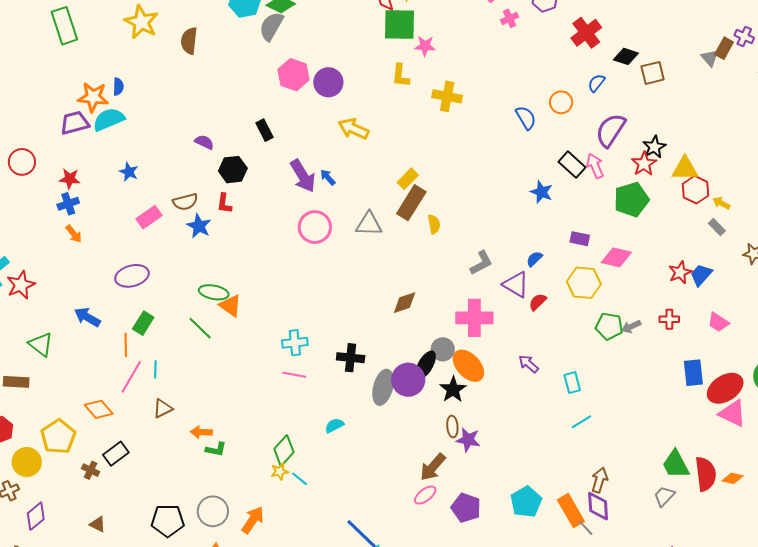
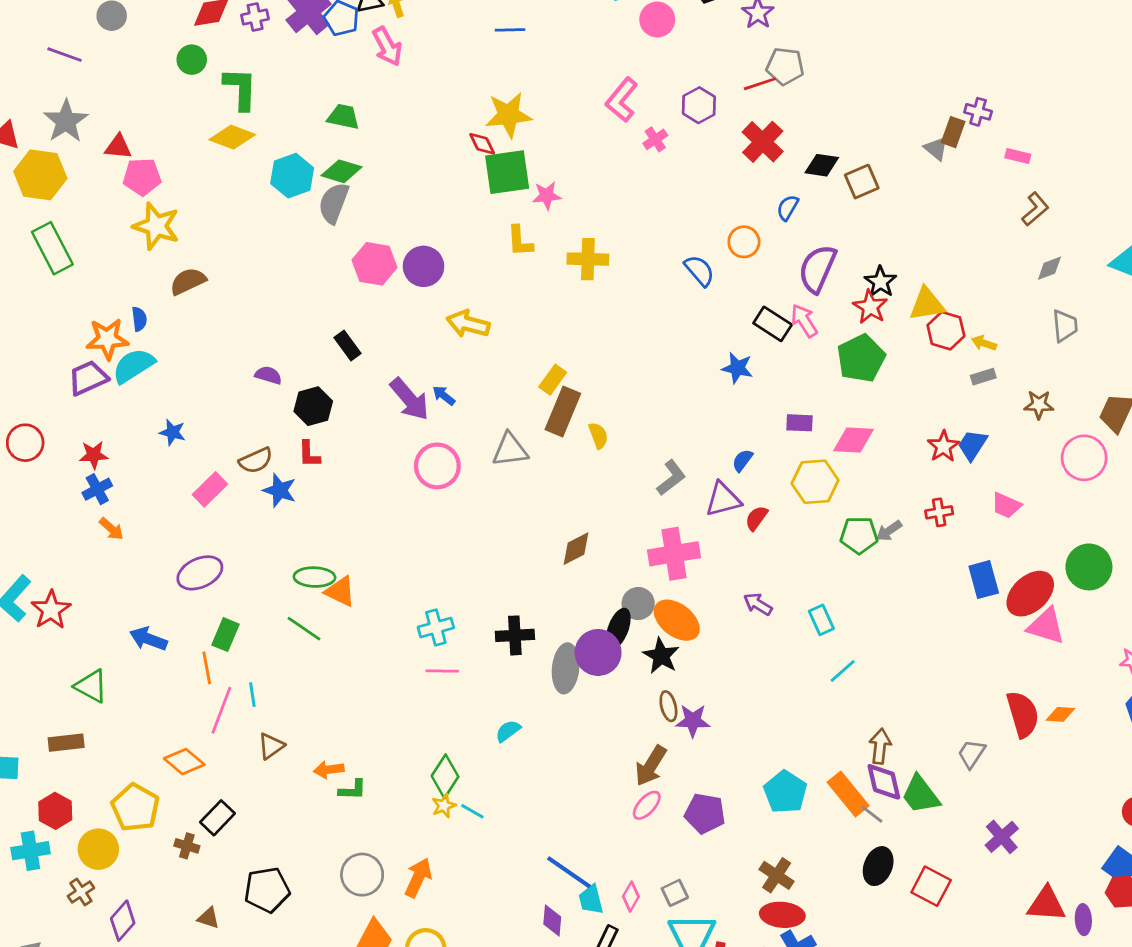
brown semicircle: (189, 41) -> (188, 281), moved, turned 68
gray rectangle: (717, 227) -> (983, 377), turned -54
purple triangle: (516, 285) -> (723, 499), turned -36
green trapezoid: (676, 464) -> (920, 795), moved
black pentagon: (168, 521) -> (267, 890), moved

